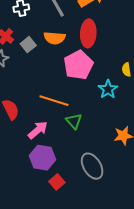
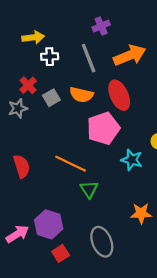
red ellipse: (88, 33) -> (119, 95), turned -36
cyan star: (108, 89) -> (132, 160), turned -30
pink arrow: (38, 130) -> (17, 234), moved

